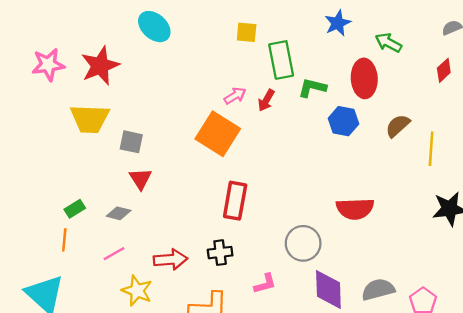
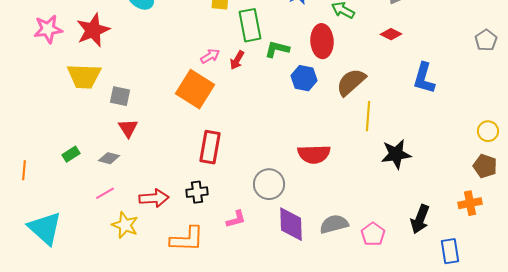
red diamond: (444, 70) -> (391, 34), turned 70
brown semicircle: (398, 126) -> (351, 82), size x1.4
yellow line: (431, 149) -> (368, 116), moved
orange line: (64, 240) -> (24, 170), moved

